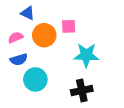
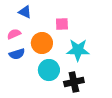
orange circle: (44, 35) -> (42, 43), moved
cyan circle: (35, 79) -> (49, 70), moved

